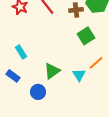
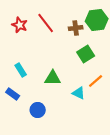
green triangle: (52, 71) -> (53, 78), moved, turned 36
cyan triangle: (79, 75) -> (79, 93), turned -32

